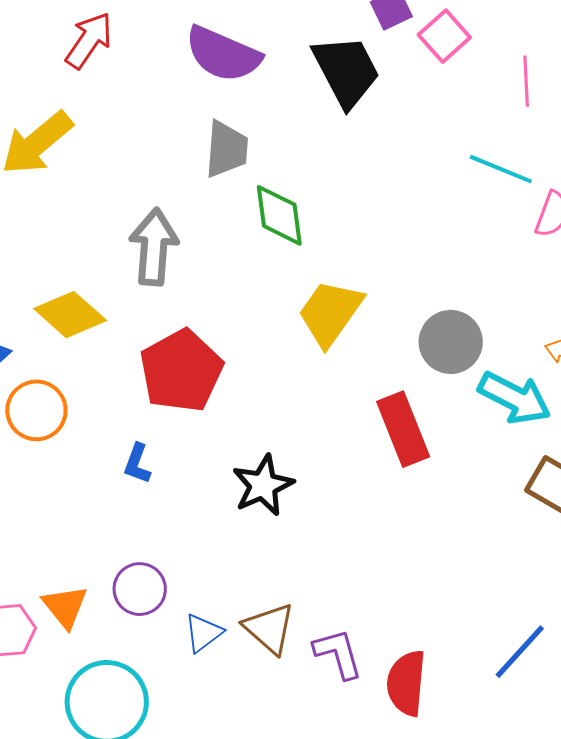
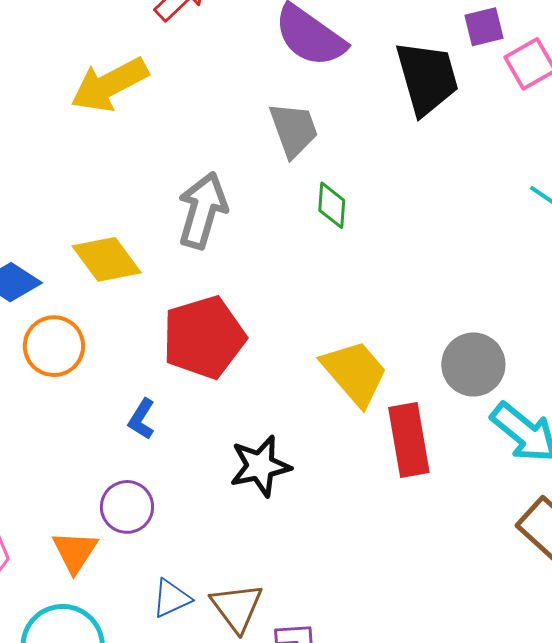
gray trapezoid: (226, 149) -> (294, 130), turned -36
green diamond: (279, 215) -> (332, 205), size x0.7
yellow trapezoid: (330, 313) -> (355, 373), moved, turned 92
purple circle: (140, 589) -> (127, 507), moved
orange triangle: (65, 607) -> (75, 552), moved

